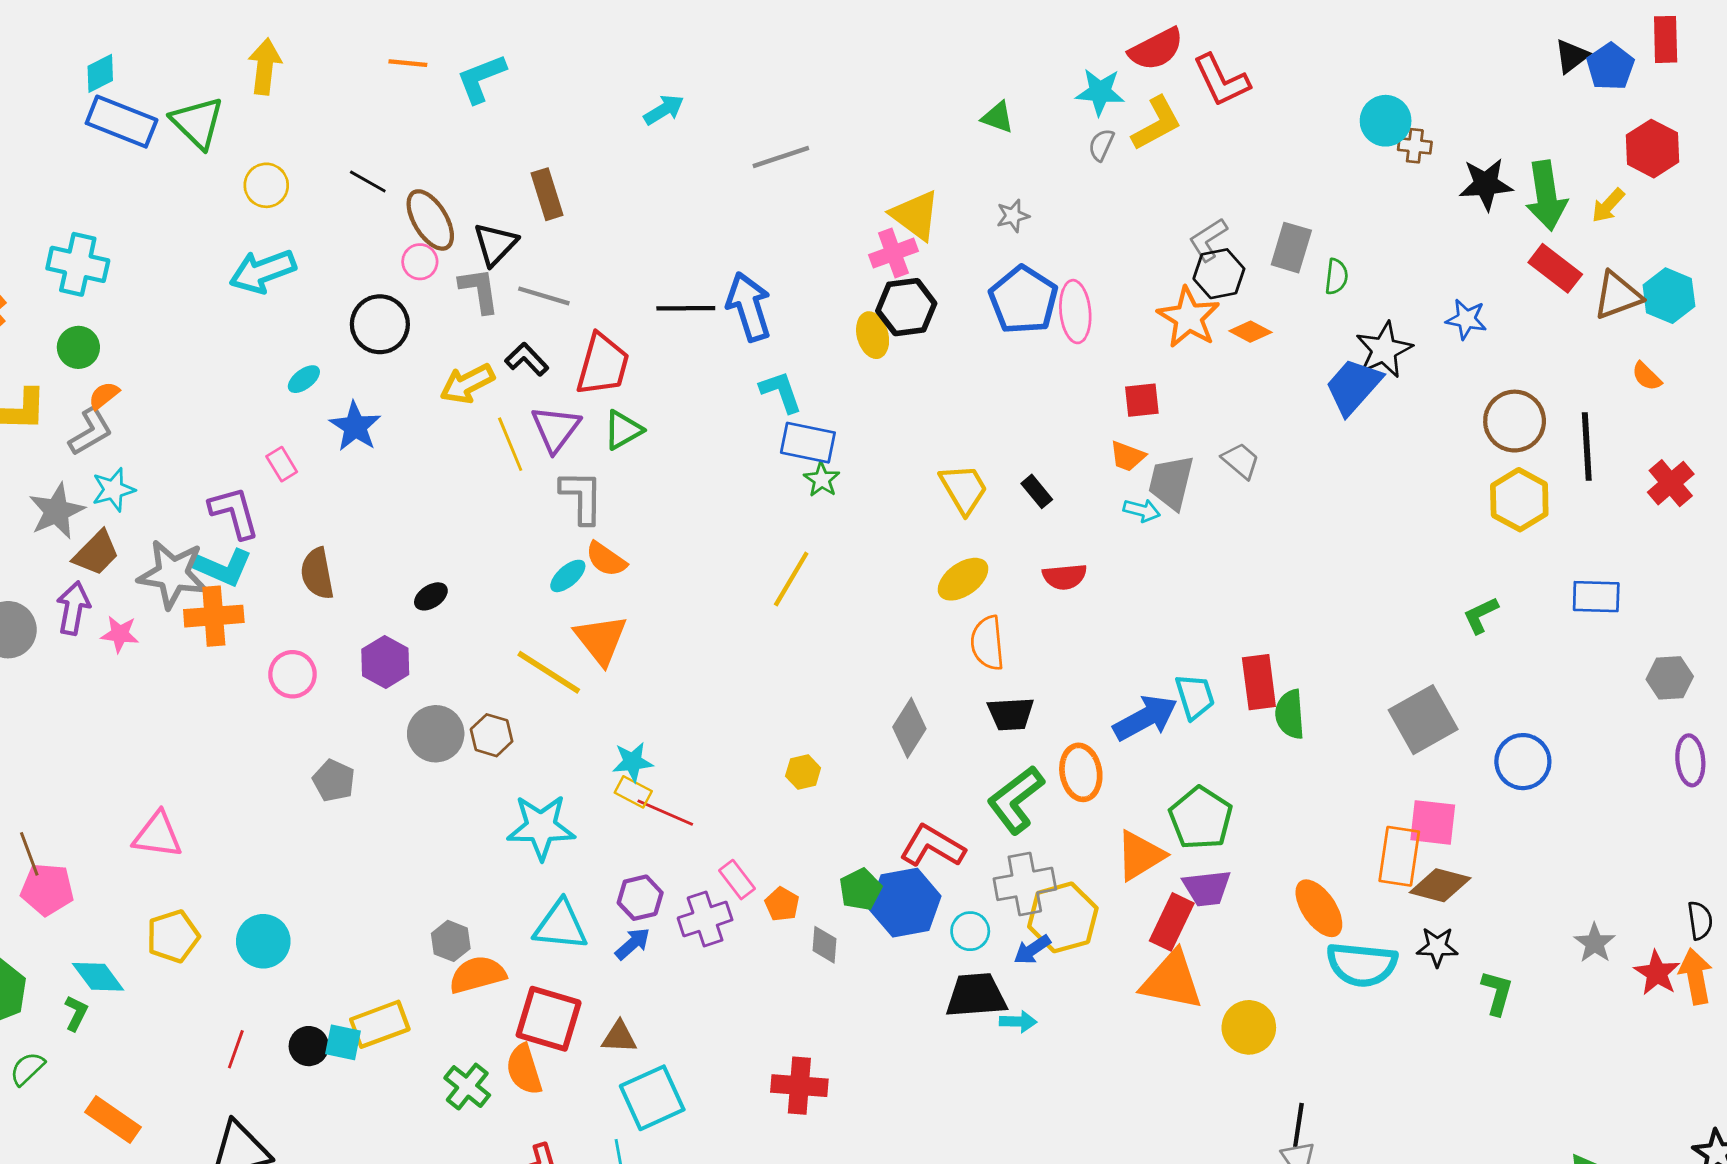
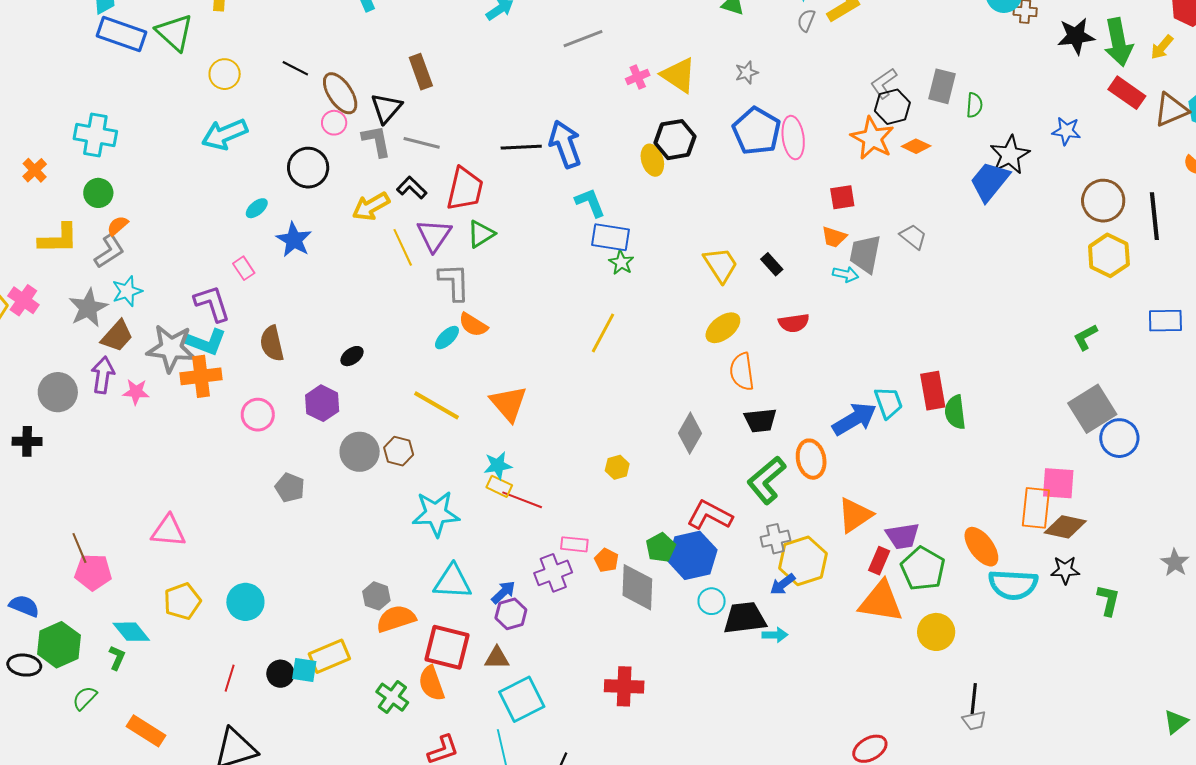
pink cross: (893, 253) -> (638, 77), moved, size x0.7
orange triangle: (601, 640) -> (509, 404), moved
gray square: (1423, 720) -> (1092, 409), moved
green pentagon: (1201, 818) -> (923, 569), moved
pink rectangle: (737, 880) -> (574, 544), turned -44
gray cross: (1025, 884) -> (775, 539), size x0.7
purple hexagon: (640, 898) -> (511, 614), moved
red rectangle: (1172, 922) -> (879, 561), size x0.7
cyan circle: (970, 931) -> (712, 601), moved
gray diamond: (824, 945) -> (637, 587), size x1.8

